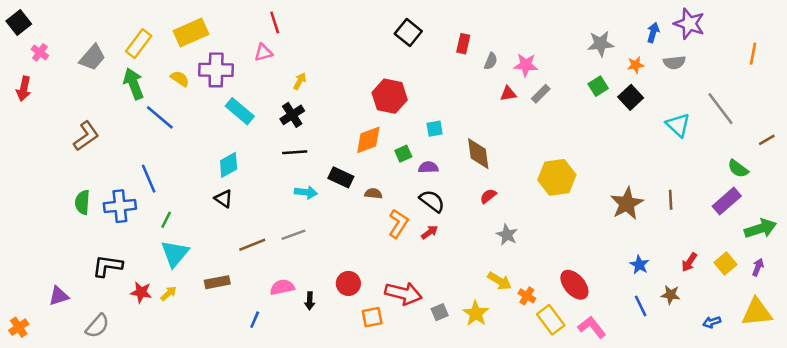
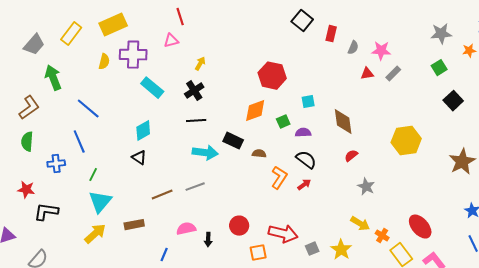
black square: (408, 32) -> (302, 21), moved
yellow semicircle: (180, 79) -> (104, 62), turned 70
green arrow: (134, 84) -> (53, 78), moved
black square: (631, 97) -> (453, 101), moved
blue line: (160, 117) -> (88, 109), moved
cyan arrow: (306, 192) -> (205, 153), size x1.4
green semicircle: (82, 202) -> (27, 142), moved
blue cross: (120, 206) -> (56, 164), size x0.7
red star: (141, 292) -> (26, 190), moved
yellow arrow: (169, 293) -> (95, 234), size x1.6

